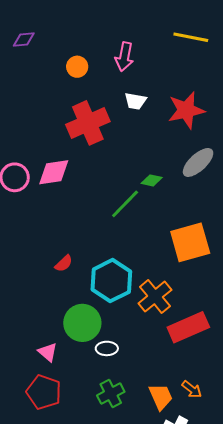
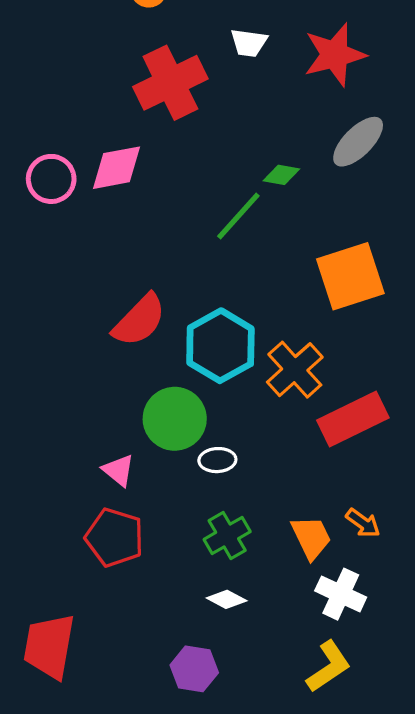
red semicircle: (64, 263) -> (139, 320), size x1.8

